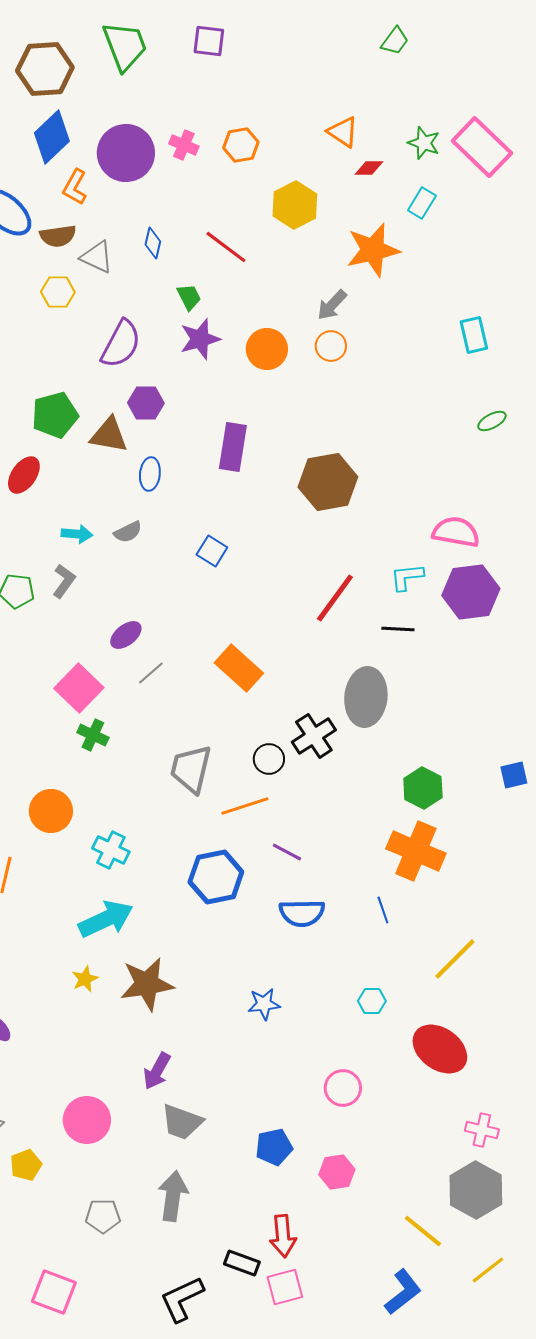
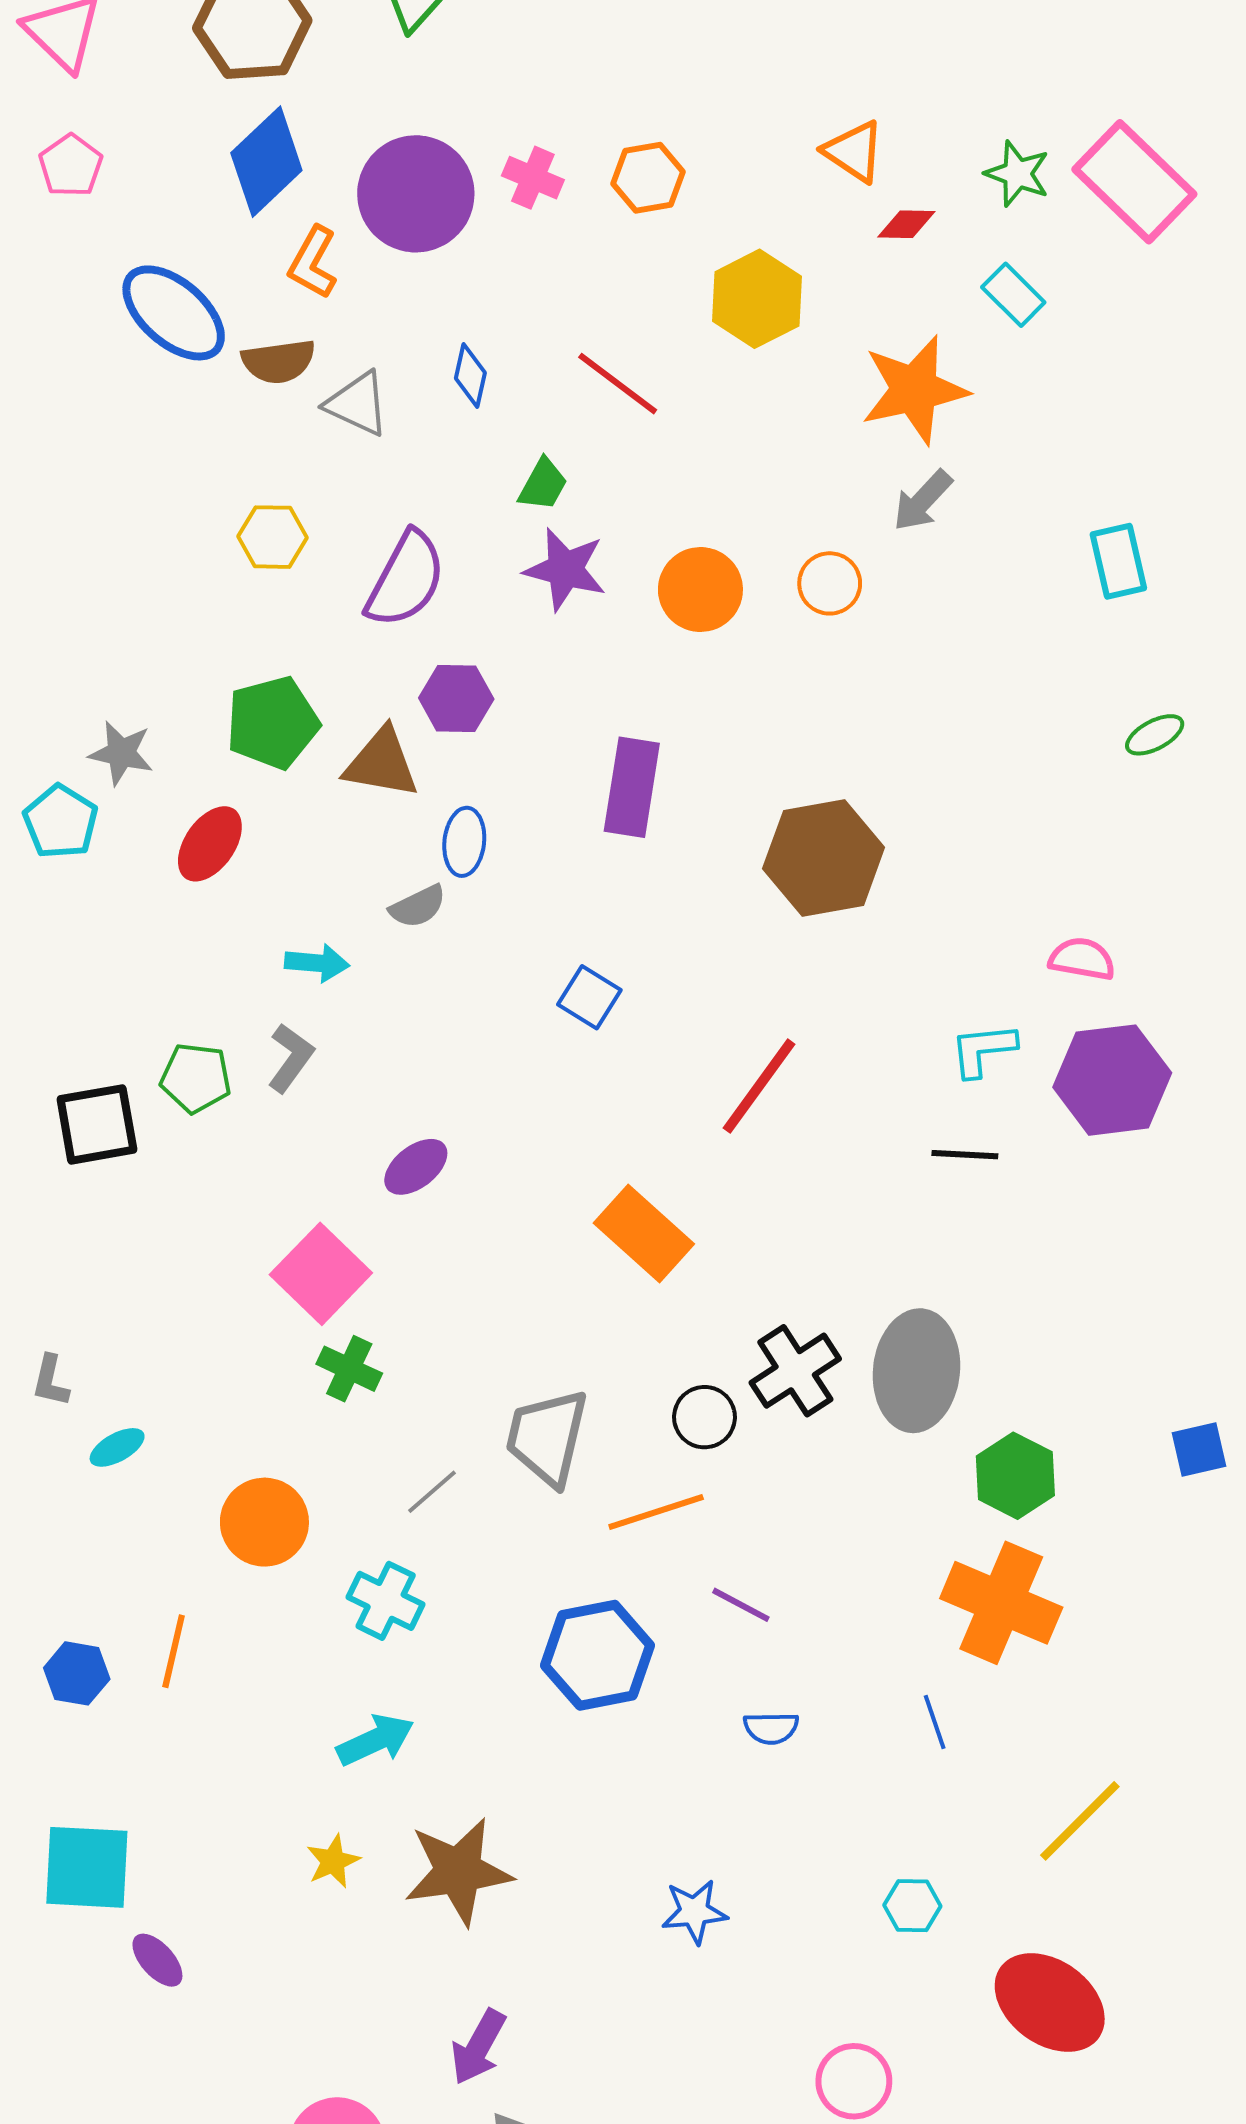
cyan rectangle: (422, 203) -> (1013, 295), turned -76
yellow hexagon: (58, 292) -> (273, 537), moved
green trapezoid: (189, 297) -> (543, 485), turned 56
gray arrow: (332, 305) -> (922, 501), moved
purple star: (200, 339) -> (565, 569), turned 30
gray semicircle: (128, 532) -> (418, 906), moved
pink semicircle: (456, 532) -> (1082, 959), size x0.7
red line: (335, 598) -> (759, 1086), moved
gray line: (151, 673) -> (432, 1492), moved
gray ellipse: (366, 697) -> (916, 1371), moved
blue semicircle: (302, 913) -> (771, 1728), size x0.6
cyan arrow: (106, 919) -> (375, 1740), size x0.7

